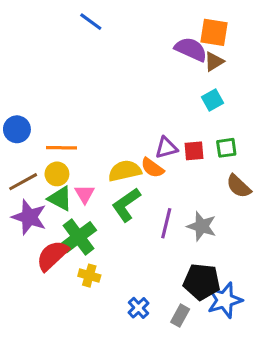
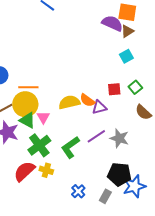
purple triangle: (166, 148) -> (99, 107), moved
green square: (226, 148) -> (135, 87), turned -32
yellow circle: (57, 174) -> (25, 104), size x1.6
green L-shape: (126, 205) -> (70, 147), moved
purple line: (166, 223) -> (96, 136), turned 42
red semicircle: (52, 256) -> (24, 171), moved

